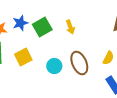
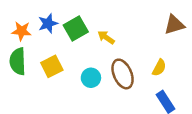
yellow arrow: (70, 27) -> (106, 37), moved, turned 144

